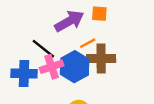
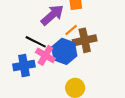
pink cross: (52, 67) -> (45, 55), turned -30

